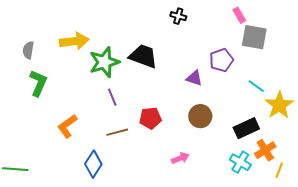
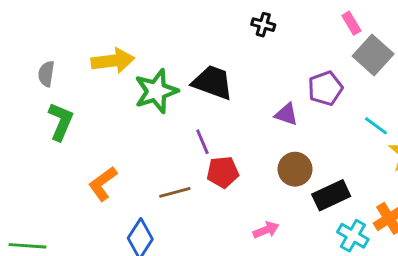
gray square: (254, 37) -> (373, 55), turned 32
purple line: (112, 97) -> (202, 142), moved
black rectangle: (246, 128) -> (331, 195), moved

